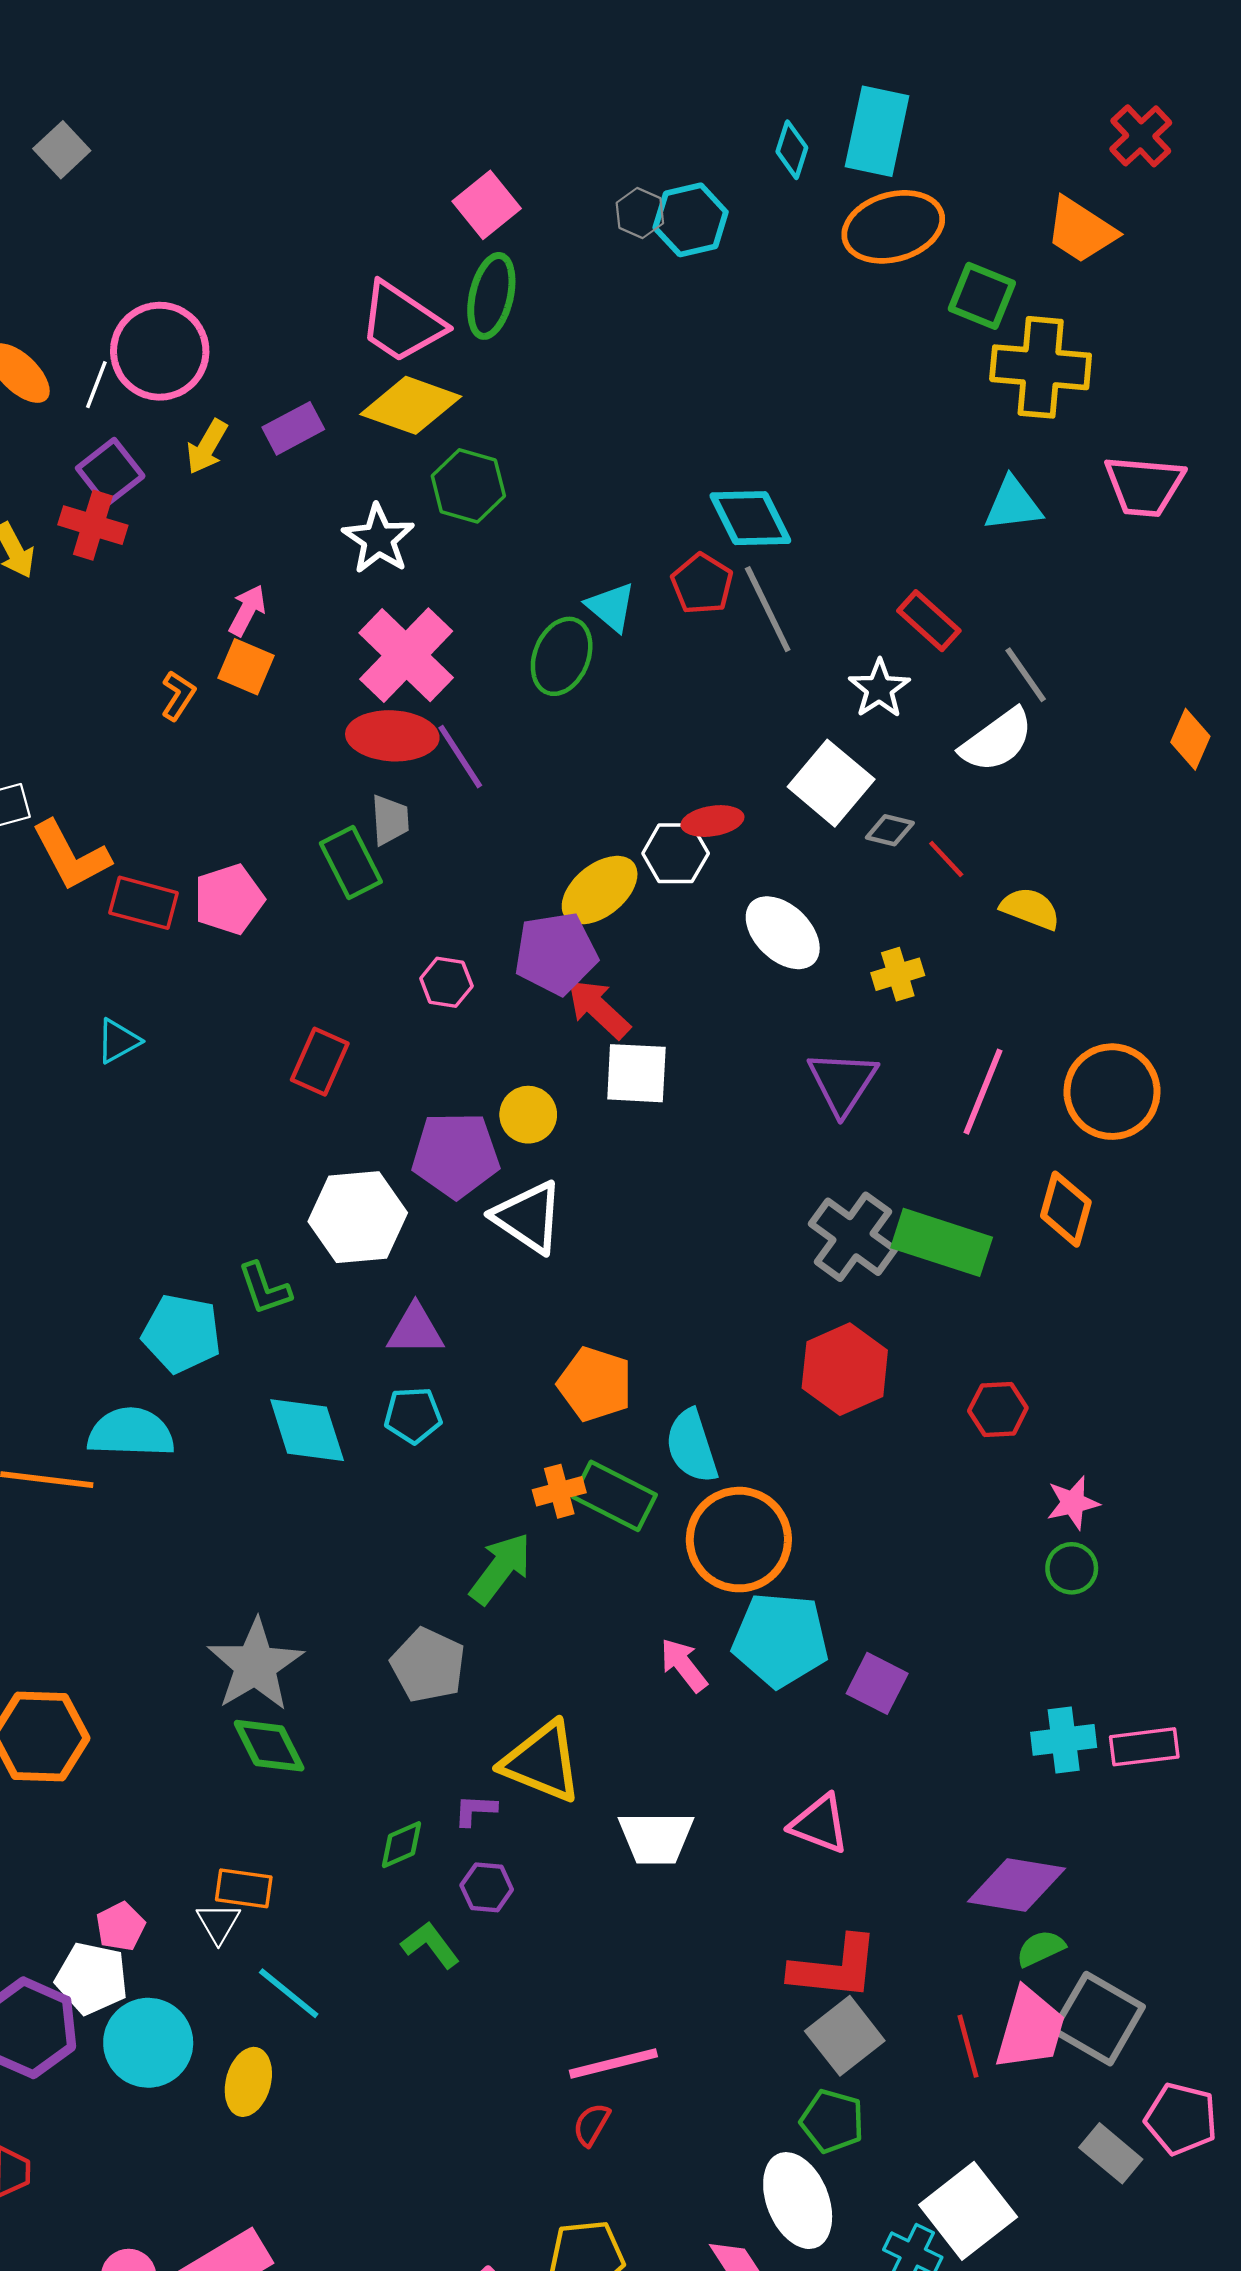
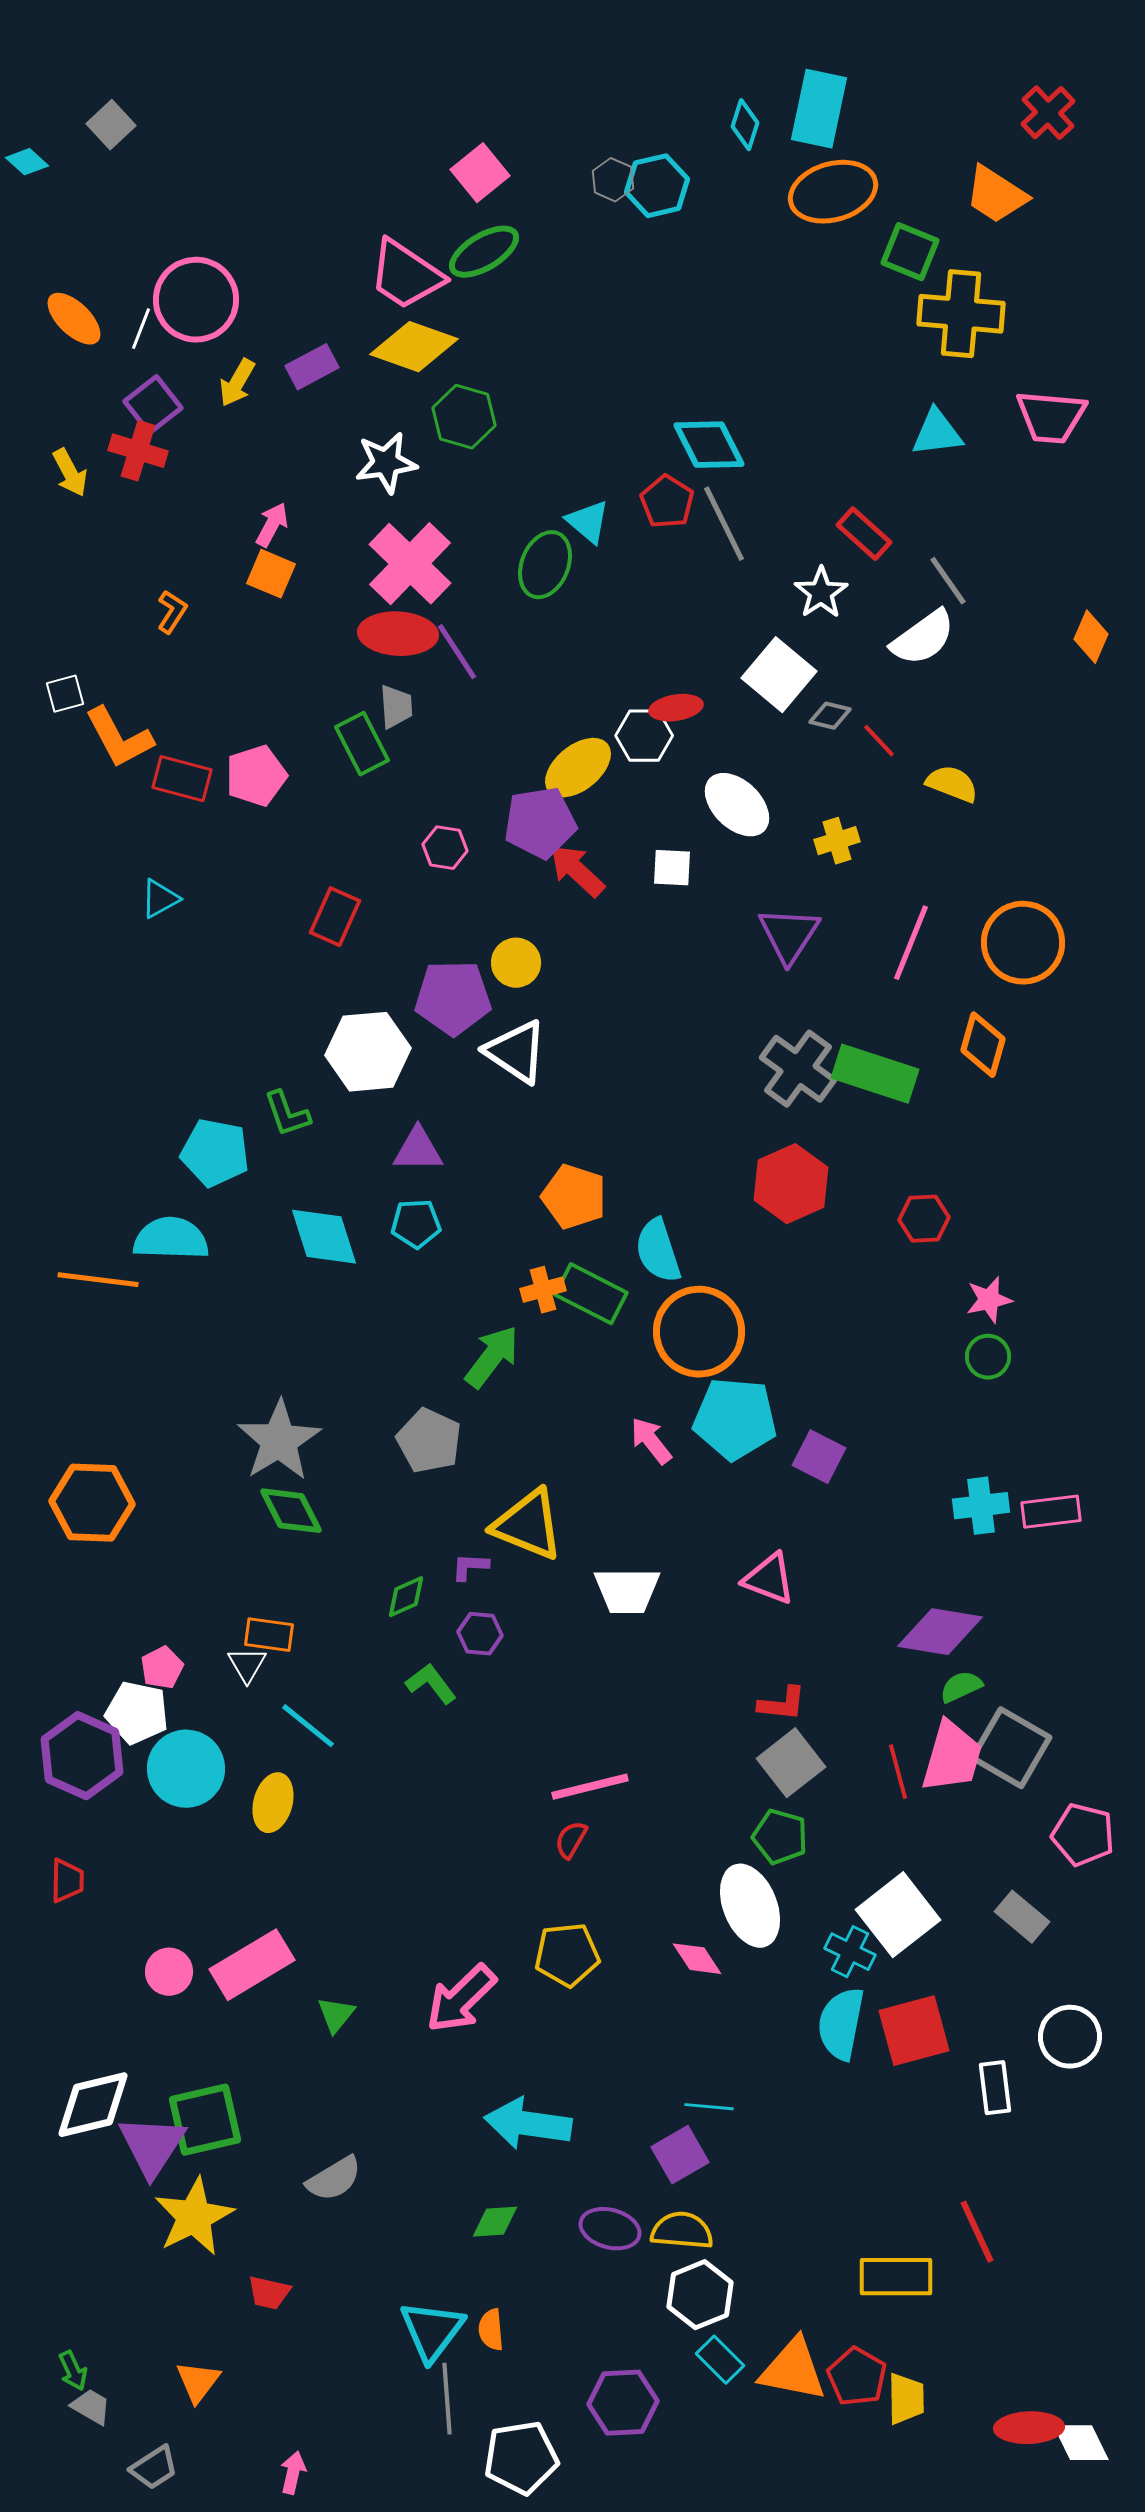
green ellipse: (491, 296) -> (484, 252), turned 46
white star: (378, 539) -> (386, 463), turned 30
orange L-shape: (178, 696) -> (172, 612), moved
white square: (636, 1073) -> (672, 868), moved, size x0.7
red L-shape: (834, 1968) -> (782, 1704), size x0.6
gray rectangle: (1111, 2153) -> (1022, 1917), moved

